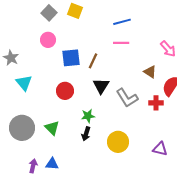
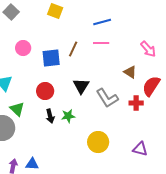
gray square: (49, 13) -> (11, 12), moved
pink circle: (48, 40) -> (23, 48), moved
brown line: (93, 61) -> (73, 49), moved
green triangle: (52, 128) -> (17, 109), moved
black arrow: (86, 134) -> (50, 116), moved, turned -32

